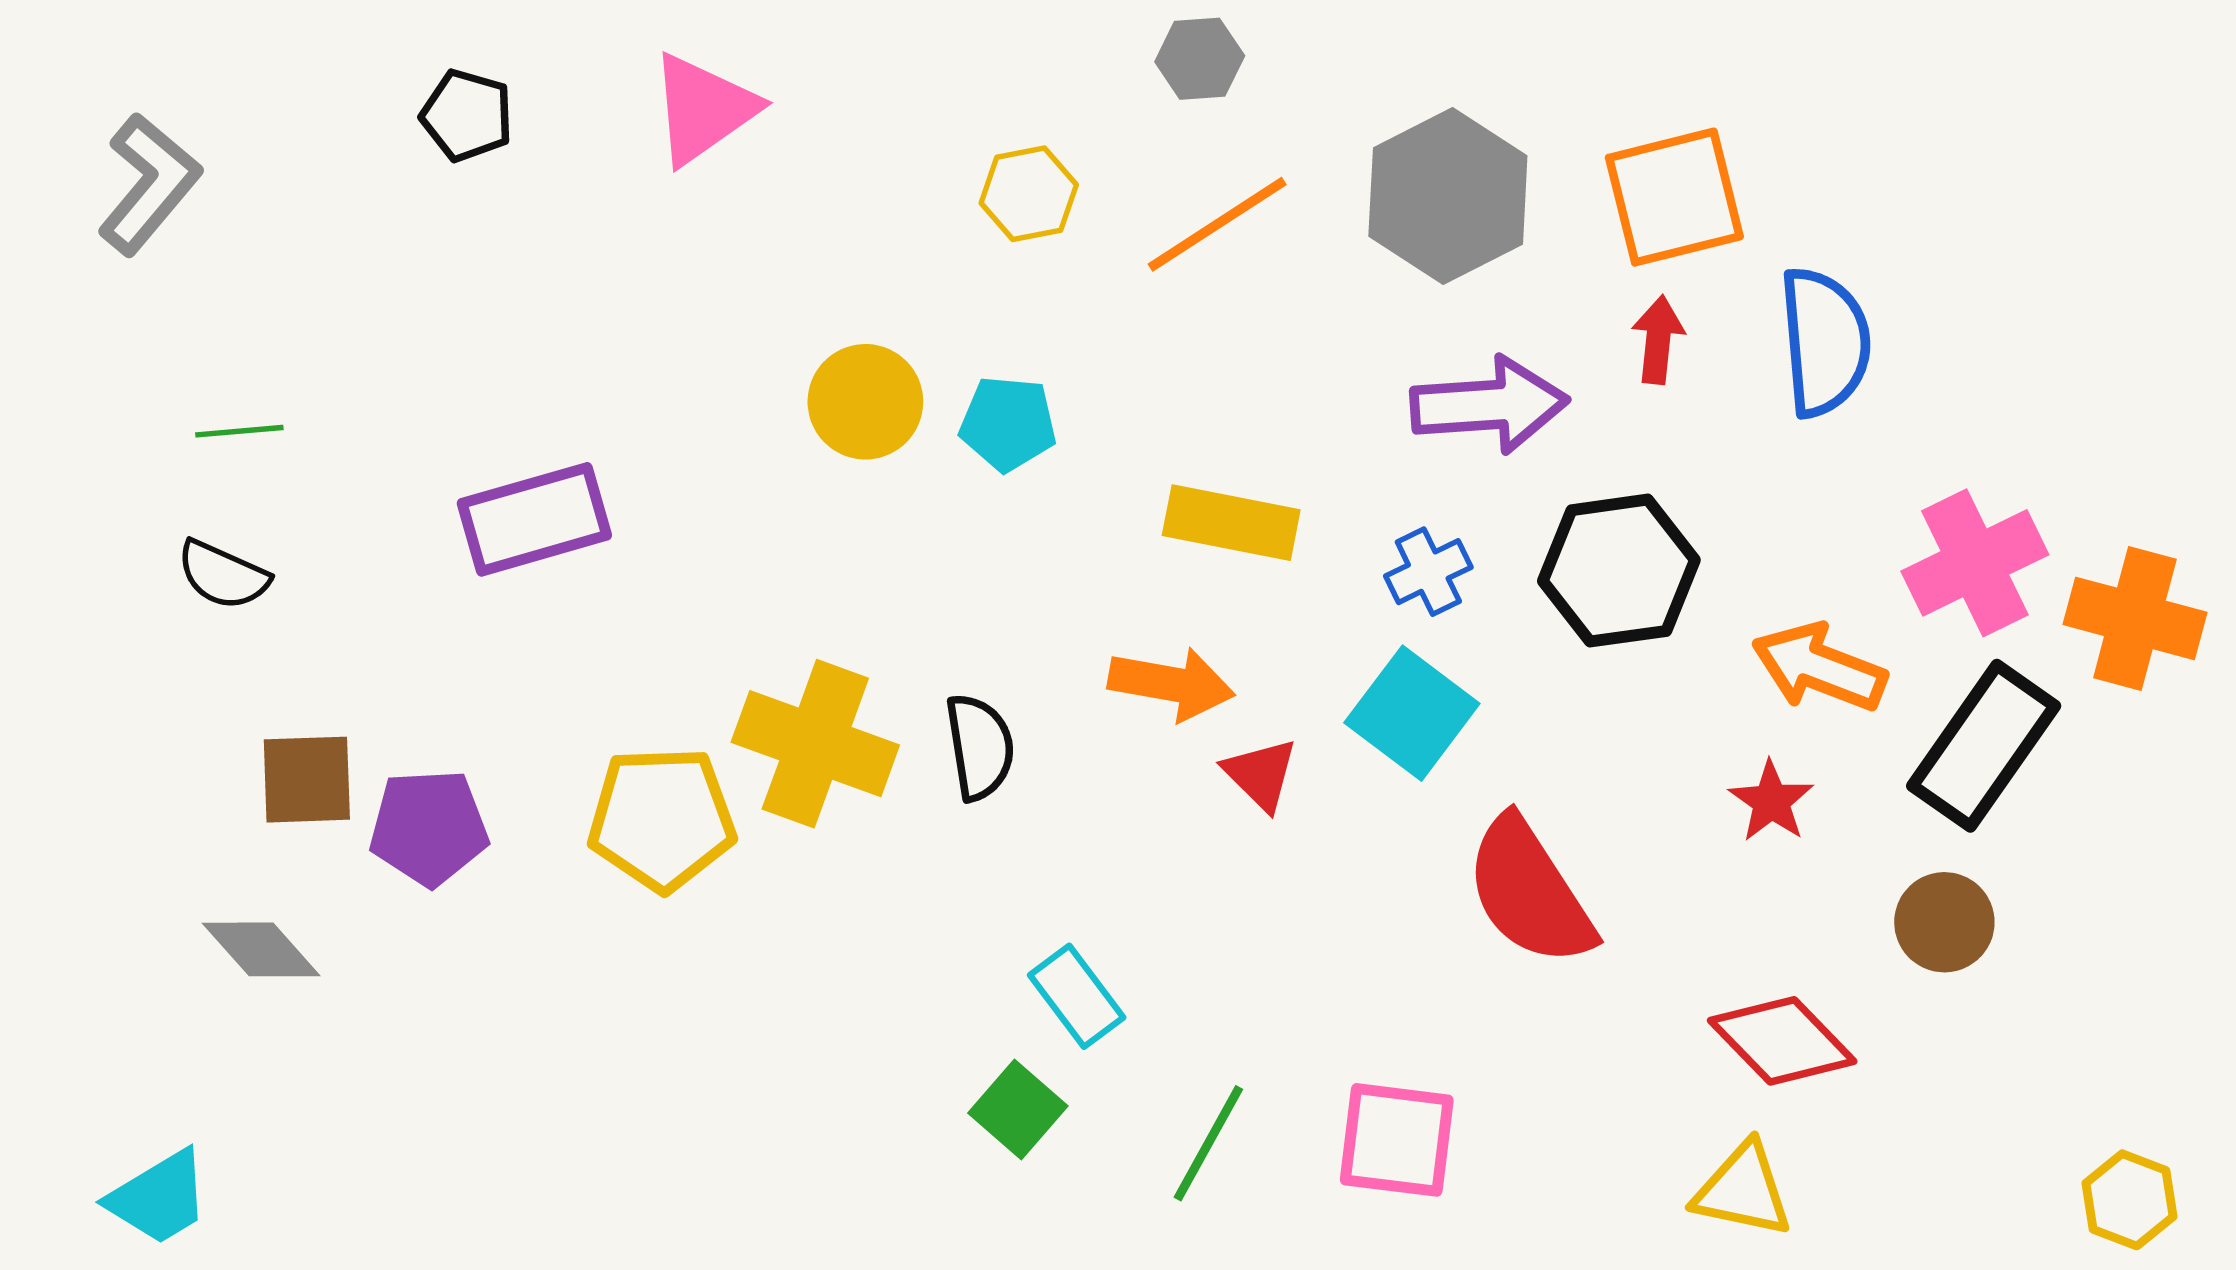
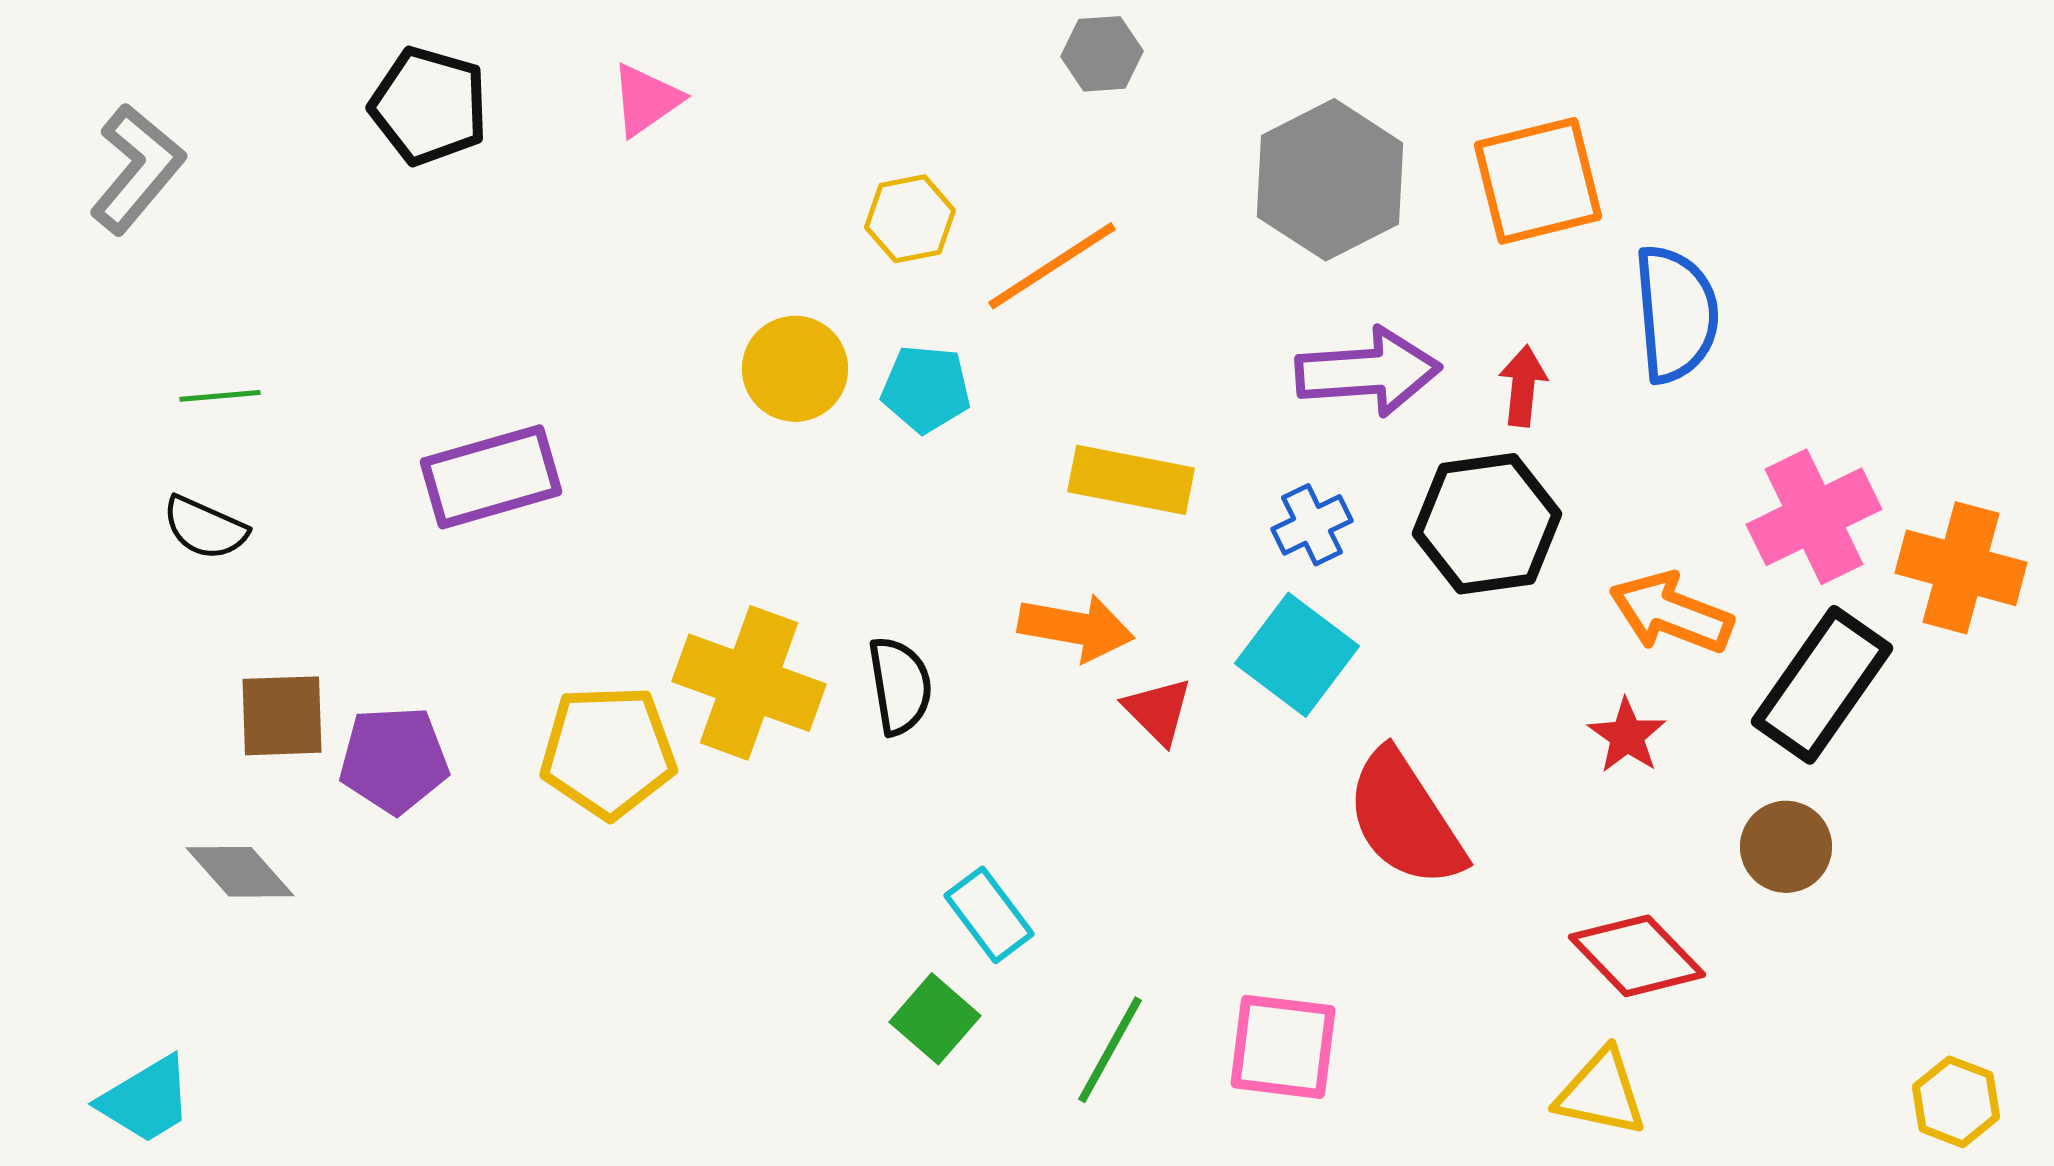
pink triangle: (703, 109) -> (646, 100), size x0.7
black pentagon: (467, 115) -> (429, 106), size x1.4
yellow hexagon: (1029, 194) -> (910, 219), moved
orange line: (1217, 224) -> (1052, 266), moved
red arrow: (1658, 340) -> (1523, 386), moved

